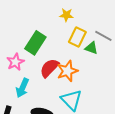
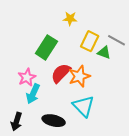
yellow star: (66, 15) -> (70, 19), moved
pink star: (15, 62) -> (27, 77), moved

